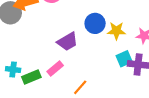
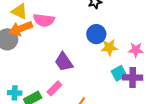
blue circle: (95, 23) -> (96, 34), moved
purple trapezoid: (67, 42) -> (64, 62), turned 90

